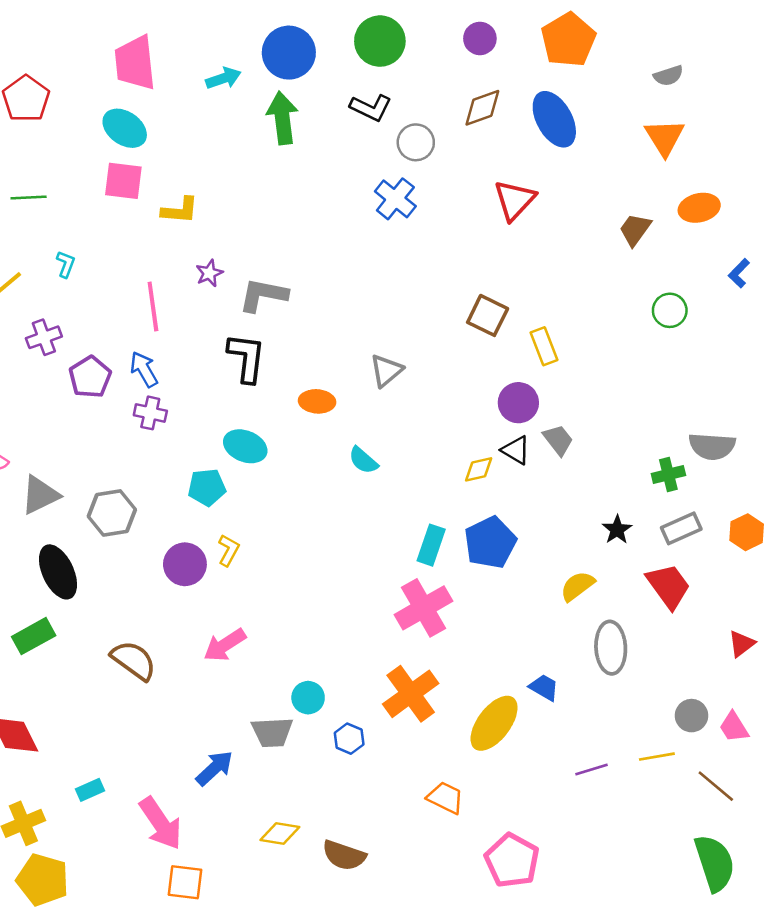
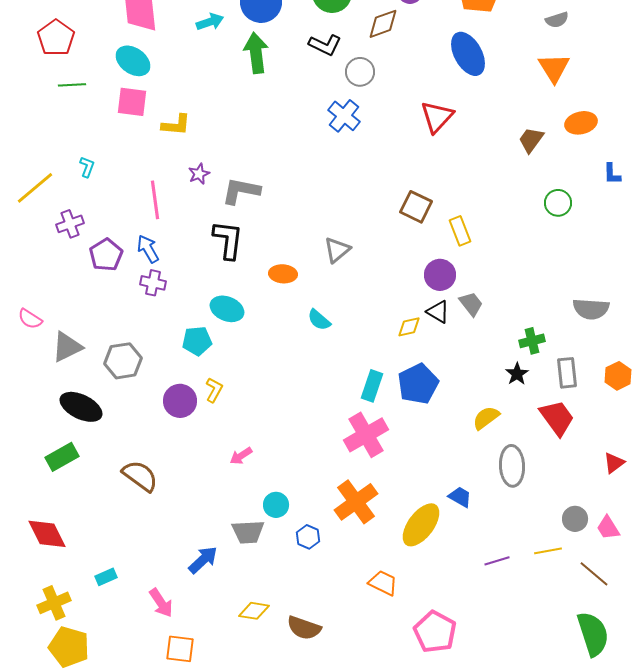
brown diamond: (482, 108) -> (383, 24), moved
green line: (29, 197) -> (72, 85), moved
blue L-shape: (739, 273) -> (612, 174), turned -45
green cross: (668, 474) -> (532, 341), moved
gray rectangle: (681, 528) -> (567, 373), turned -72
black ellipse: (58, 572) -> (81, 407), turned -39
pink arrow: (225, 645) -> (241, 456), moved, size x0.7
pink arrow: (161, 823) -> (161, 603), size x0.7

